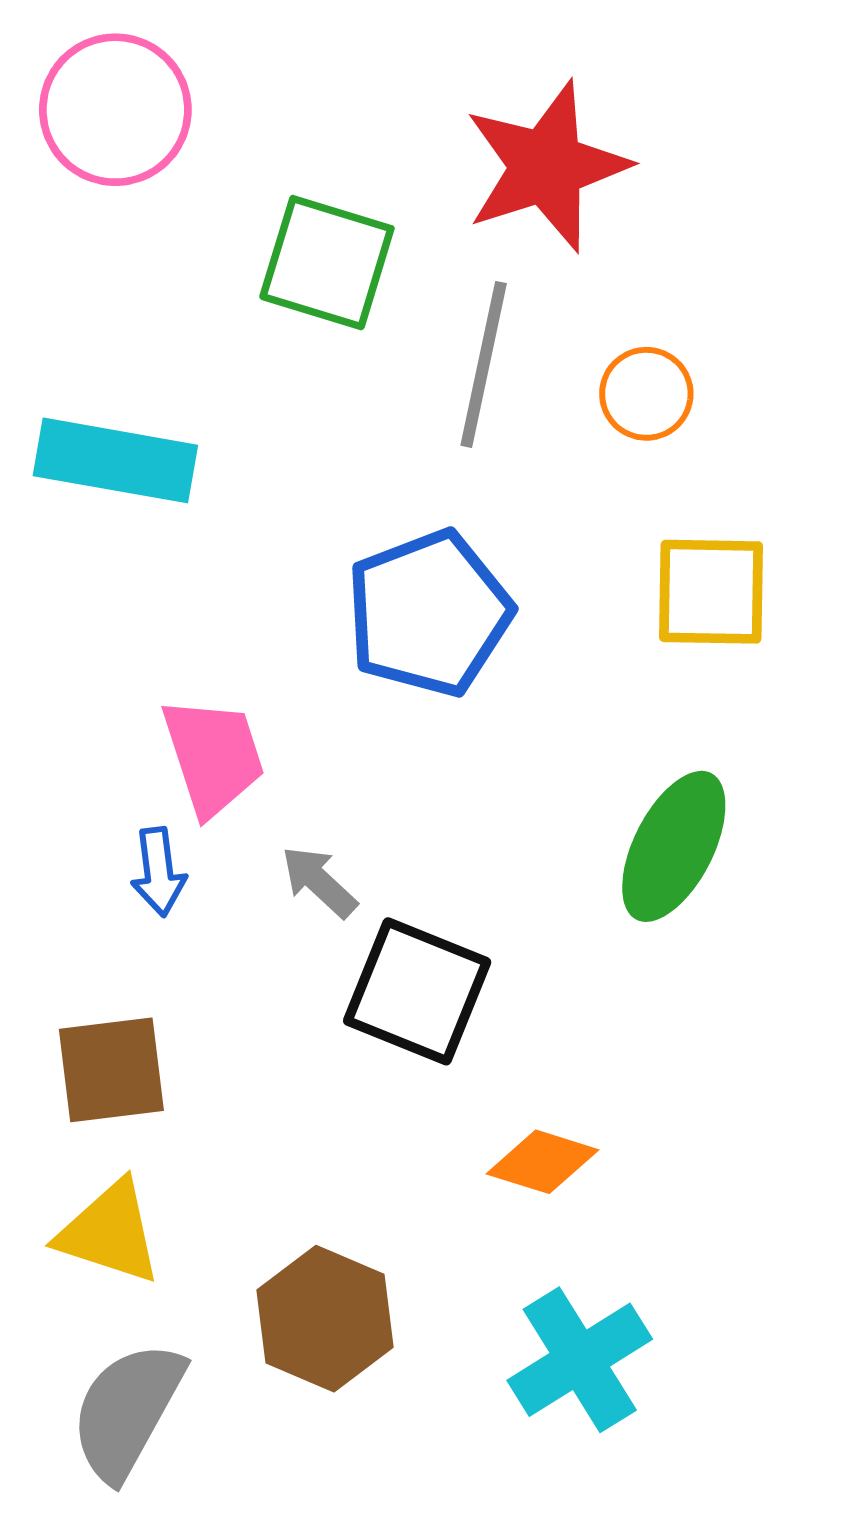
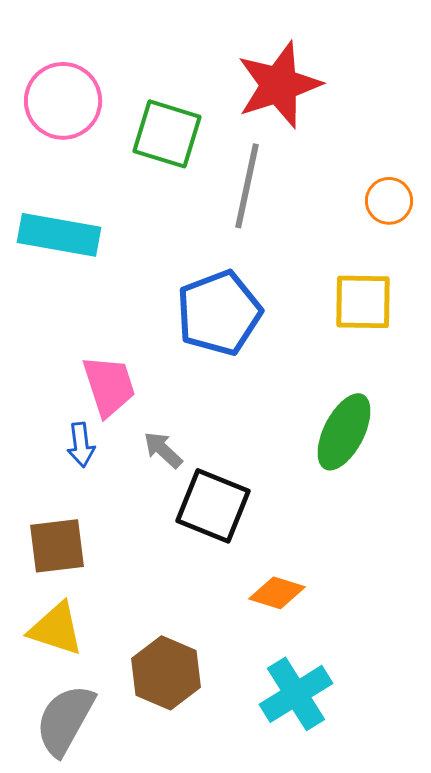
pink circle: (115, 110) -> (63, 101), moved
orange circle: (646, 394) -> (389, 201), moved

